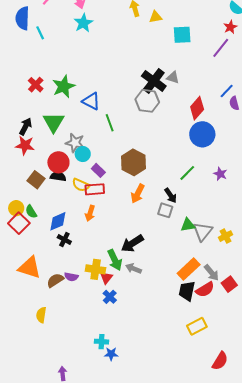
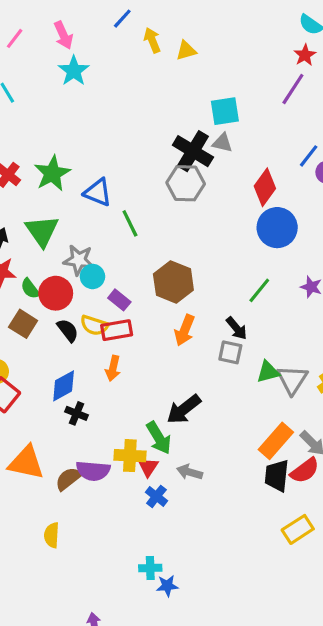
cyan square: (182, 35) -> (225, 111), moved
black semicircle: (58, 176) -> (68, 330), moved, turned 49
green semicircle: (31, 212) -> (30, 289), moved
gray arrow: (134, 268) -> (190, 472), moved
purple semicircle: (71, 277) -> (93, 471), size x1.5

